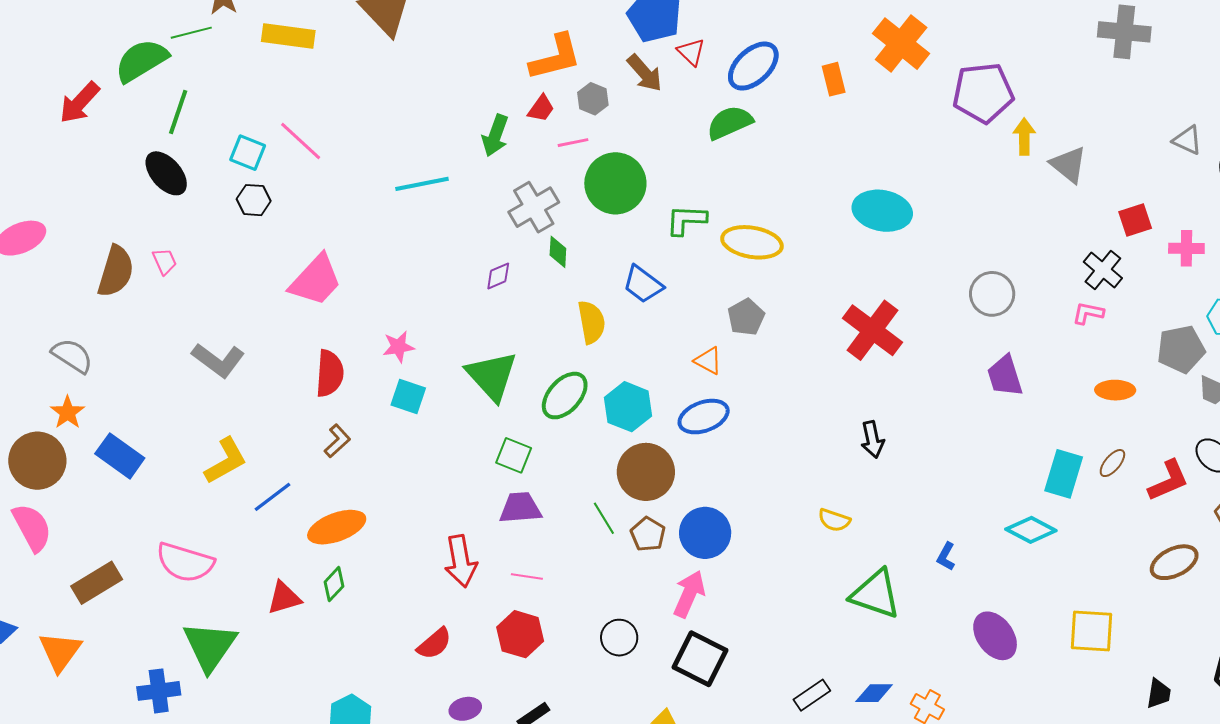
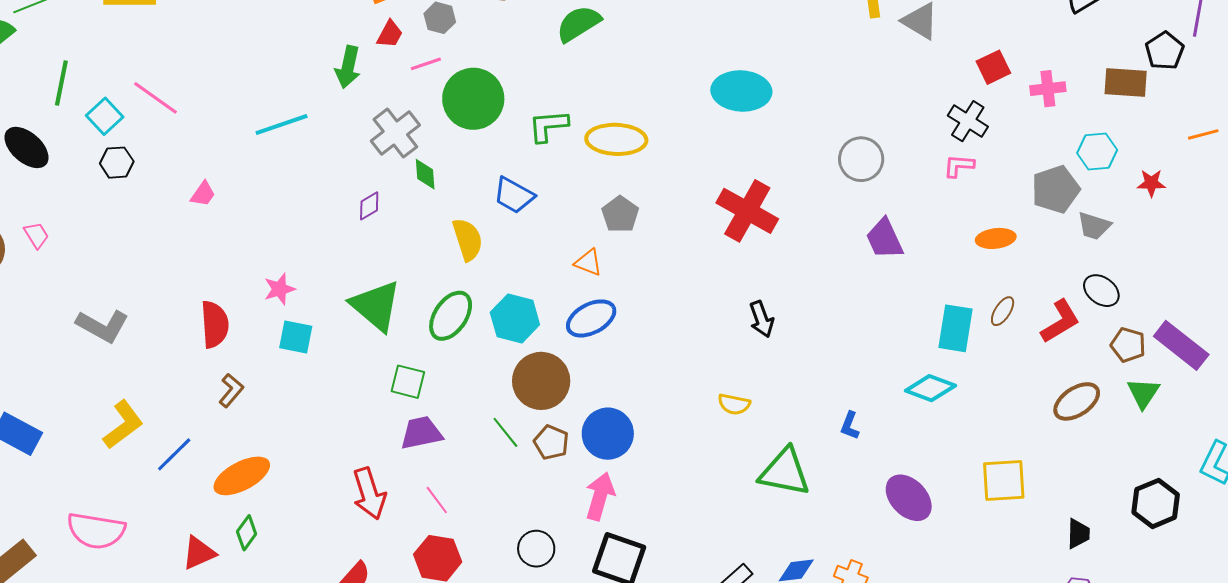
green line: (178, 112) -> (61, 83), moved
cyan square: (248, 153) -> (105, 116), turned 33
pink trapezoid: (316, 280) -> (203, 194), moved, size x0.5
pink line: (527, 576) -> (437, 500), turned 52

